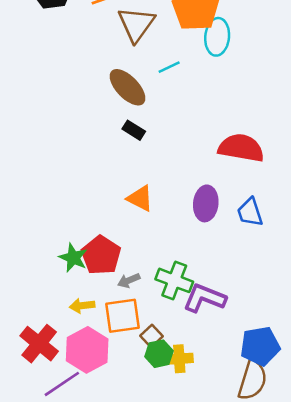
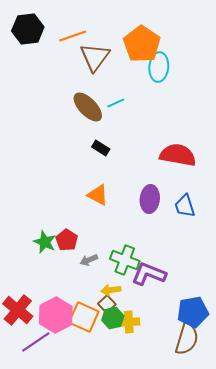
cyan line: (169, 67) -> (116, 103), moved
black rectangle: (134, 130) -> (101, 148), moved
red pentagon: (101, 255) -> (67, 240), size x0.7
yellow arrow: (82, 306) -> (111, 290), moved
orange square: (122, 316) -> (84, 317), moved, turned 32

